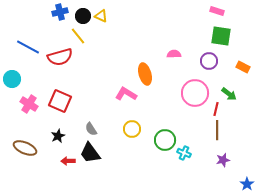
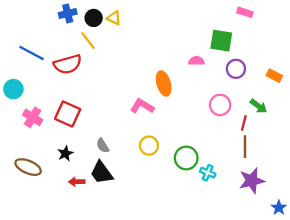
green square: (221, 36) -> (221, 41), moved
pink circle: (195, 93) -> (220, 105), size x0.7
purple star: (223, 160) -> (252, 181), size x1.6

